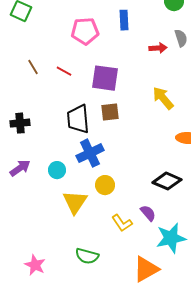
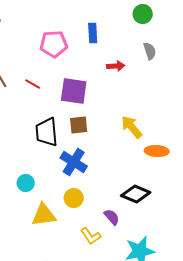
red arrow: (158, 48) -> (116, 66), moved
yellow arrow: (163, 98) -> (132, 127), moved
blue cross: (90, 153) -> (74, 162), moved, turned -32
yellow triangle: (75, 202) -> (44, 215), turned 48
purple semicircle: (148, 213) -> (112, 217), moved

